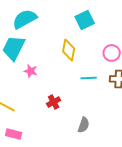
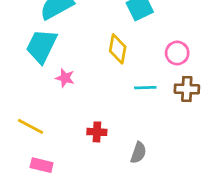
red cross: (54, 102) -> (97, 132), moved, turned 32

